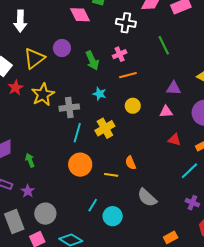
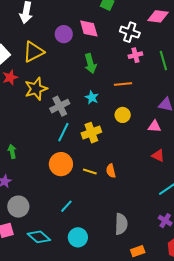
pink diamond: (80, 15) -> (89, 28), moved
purple circle: (62, 48) -> (64, 34), moved
pink cross: (120, 54) -> (135, 55), moved
gray cross: (69, 108) -> (60, 106), turned -30
yellow line: (111, 175) -> (90, 172), moved
gray semicircle: (147, 198) -> (121, 224), moved, turned -140
cyan circle: (113, 216) -> (78, 237), moved

